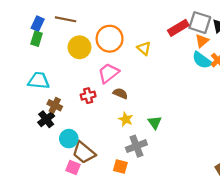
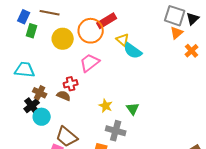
red rectangle: (178, 28) -> (107, 21), moved
green rectangle: (37, 39) -> (32, 31), moved
cyan semicircle: (202, 60) -> (133, 51), moved
brown semicircle: (120, 93) -> (64, 96), moved
cyan circle: (69, 139) -> (42, 117), moved
gray cross: (136, 146) -> (116, 131), turned 36

